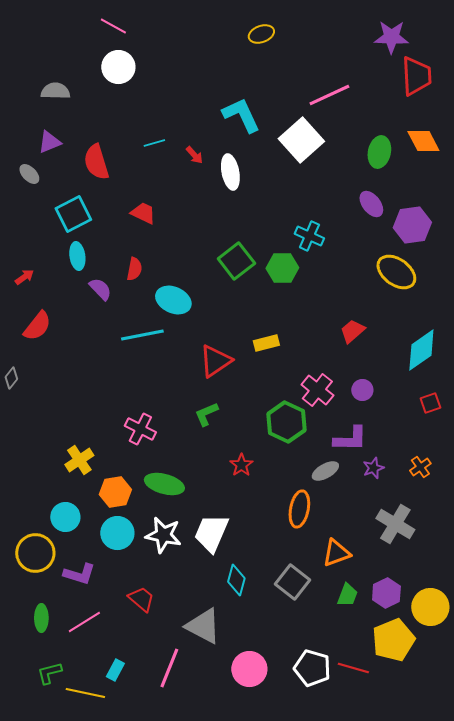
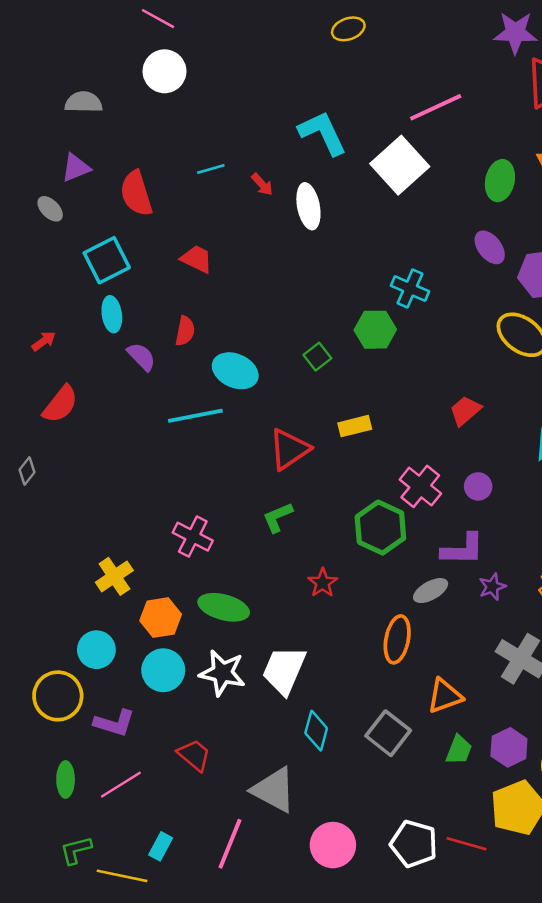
green square: (236, 261) -> (317, 357), moved, size x0.6

